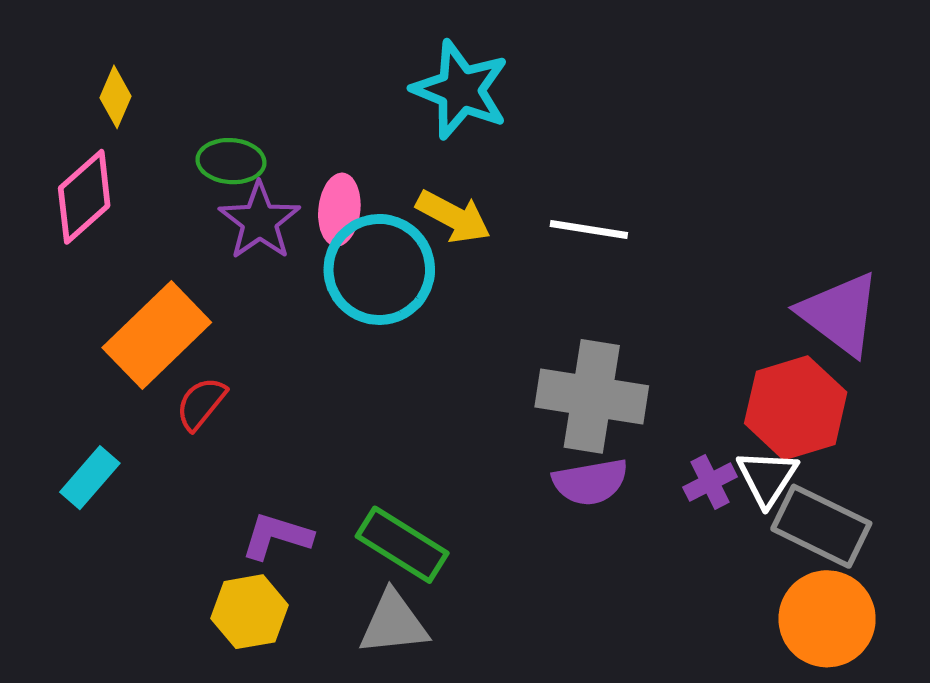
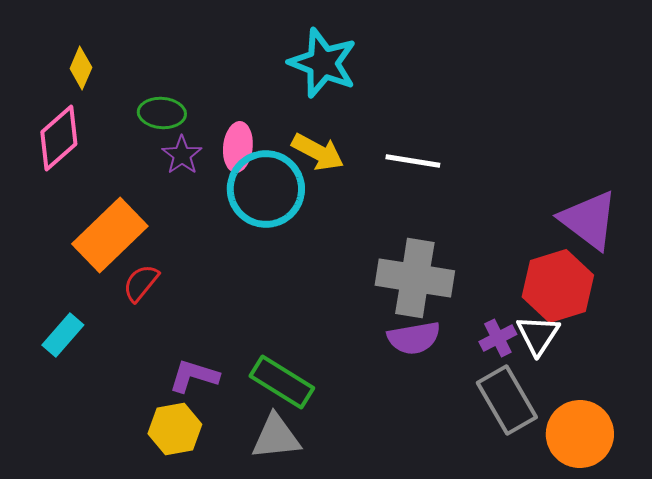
purple star: (260, 221) -> (182, 155), size x0.7
gray rectangle: (821, 526) -> (507, 400), moved, turned 34

